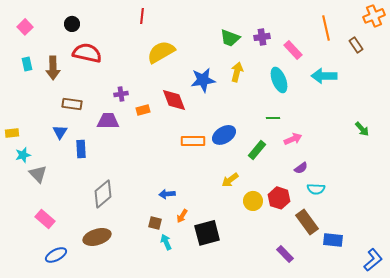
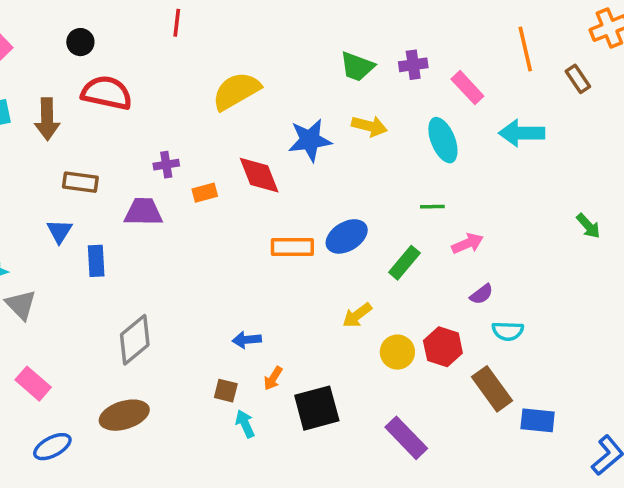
red line: (142, 16) -> (177, 23), moved
yellow arrow: (237, 72) -> (369, 126), turned 90
purple rectangle: (285, 254) -> (406, 438), moved, size x1.4

